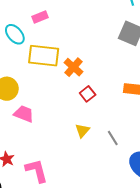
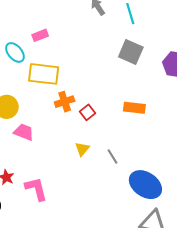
orange cross: (73, 67) -> (65, 102), moved, turned 30

